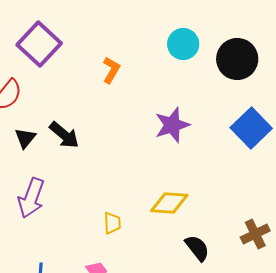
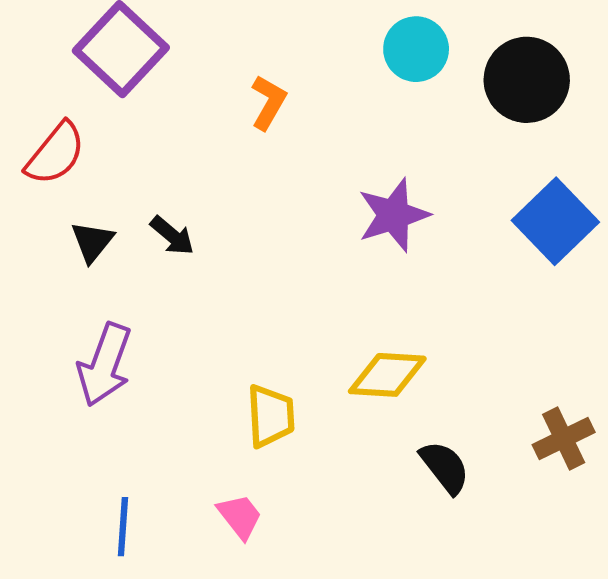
black arrow: (64, 135) -> (172, 236), size x0.7
yellow trapezoid: (112, 223) -> (271, 416), size x1.4

